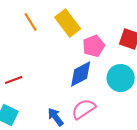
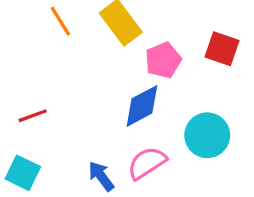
cyan circle: (121, 78) -> (207, 135), moved

